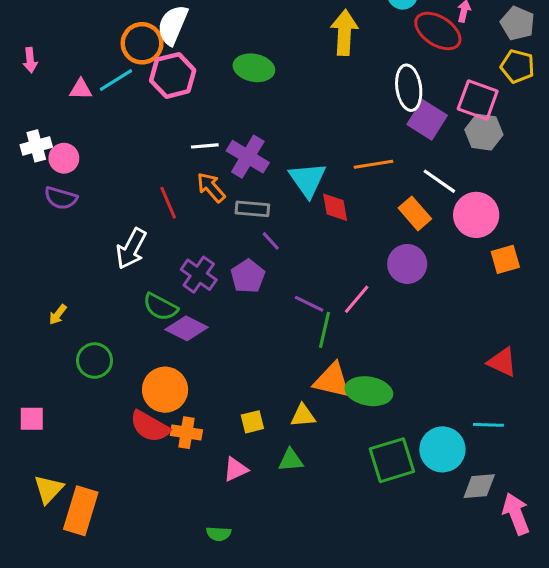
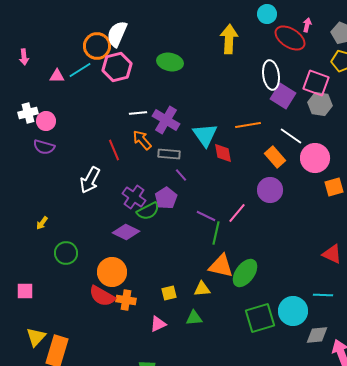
green semicircle: (160, 307) -> (148, 211), moved, turned -55
green ellipse: (369, 391) -> (245, 273), turned -64

